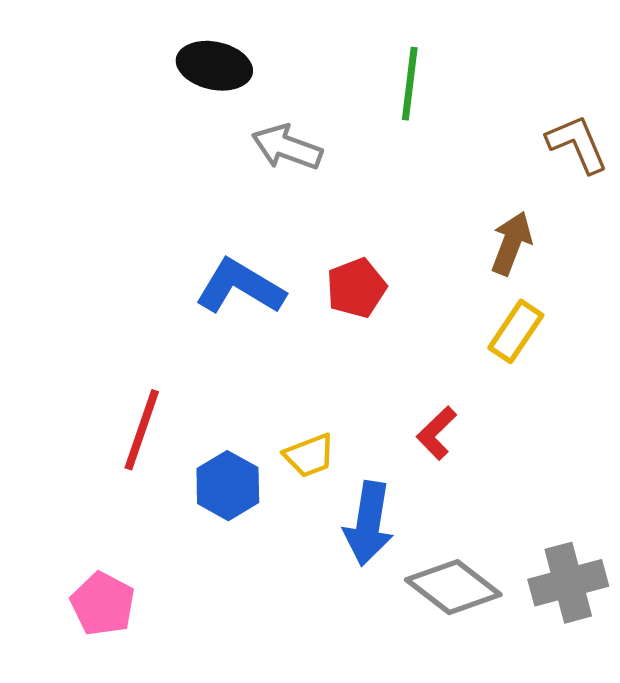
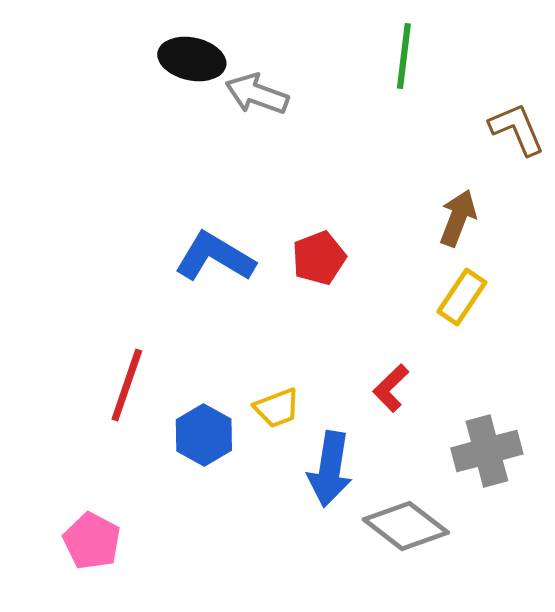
green line: (410, 84) -> (404, 56), moved
gray arrow: (287, 147) -> (257, 94), moved
gray cross: (568, 583) -> (487, 451), moved

